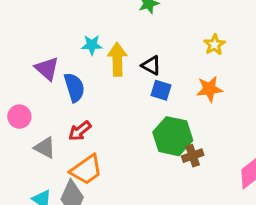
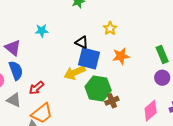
yellow star: (215, 45) -> (110, 28), moved
yellow arrow: (117, 59) -> (75, 73), moved, turned -110
blue semicircle: (74, 87) -> (16, 70), moved
blue square: (161, 90) -> (89, 58), size x1.6

